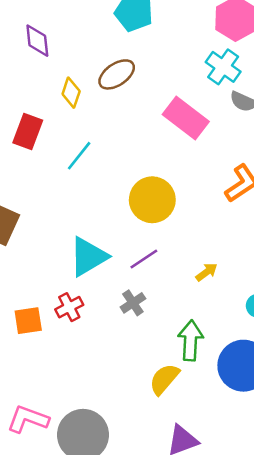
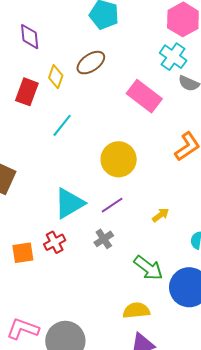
red rectangle: (28, 131) -> (27, 92), moved
green arrow: (191, 340) -> (148, 268), turned 124
yellow semicircle: (164, 379) -> (136, 310), moved, turned 44

